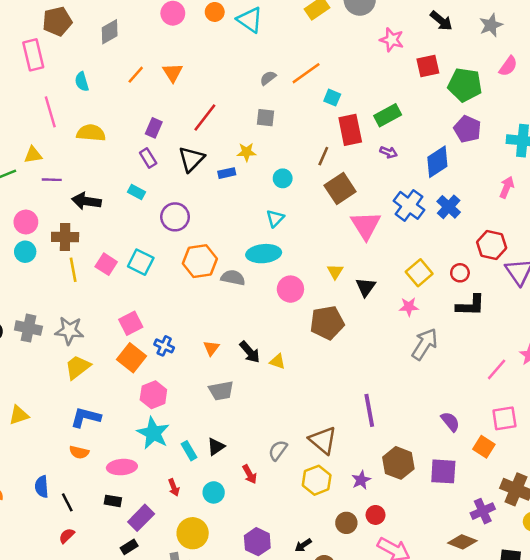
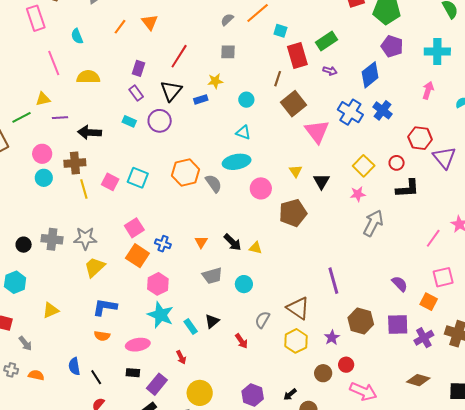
purple circle: (175, 217) -> (160, 121), moved
cyan triangle: (275, 218) -> (243, 132), turned -49
gray semicircle: (233, 278) -> (214, 183), turned 48
cyan circle: (214, 492) -> (244, 284), moved
purple cross: (483, 511) -> (424, 338), moved

